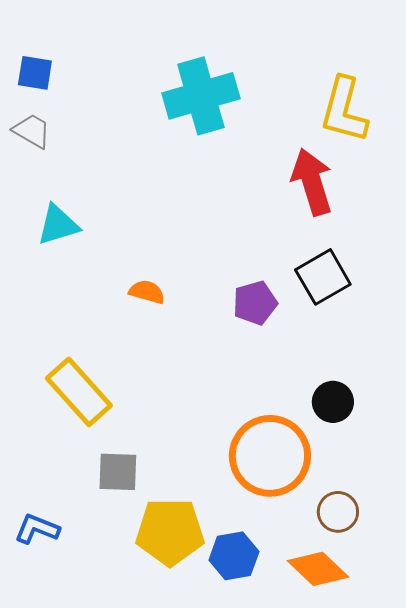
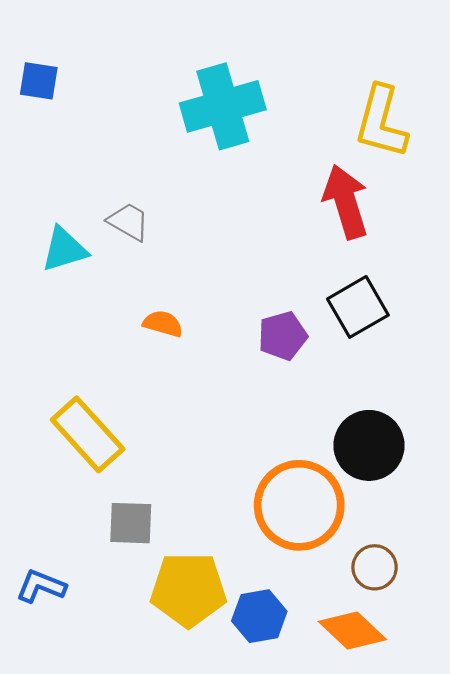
gray trapezoid: (32, 131) -> (129, 222), moved
black circle: (333, 402) -> (369, 445), size x1.5

